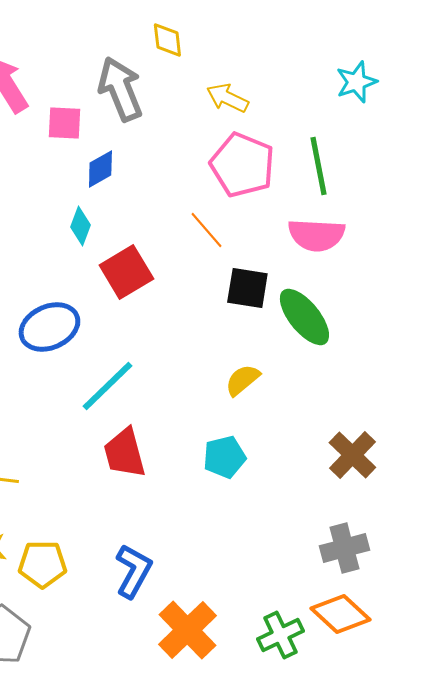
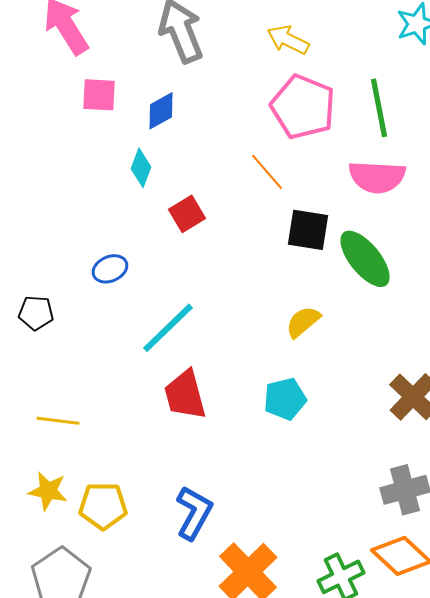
pink square: (64, 123) -> (99, 95), moved
red square: (126, 272) -> (187, 214), size x0.7
blue ellipse: (49, 327) -> (110, 269), size x0.6

